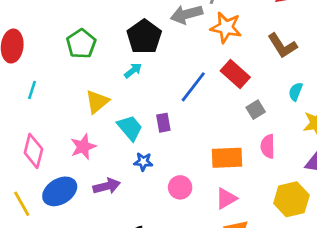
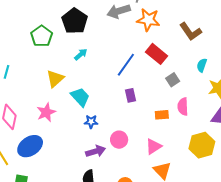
black pentagon: (144, 37) -> (75, 21), moved
purple rectangle: (163, 123) -> (131, 95), moved
orange rectangle: (227, 158) -> (162, 115), moved, size x0.6
purple arrow: (107, 186) -> (96, 151), moved

